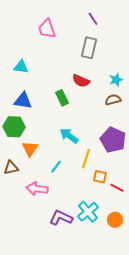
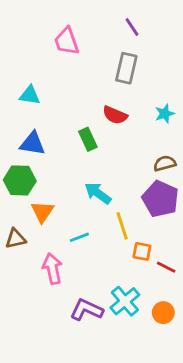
brown semicircle: (113, 100) -> (165, 163), moved
yellow line: (86, 159) -> (122, 226), turned -36
cyan line: (56, 167) -> (79, 237), turned 32
pink arrow: (37, 189) -> (52, 269), turned 70

